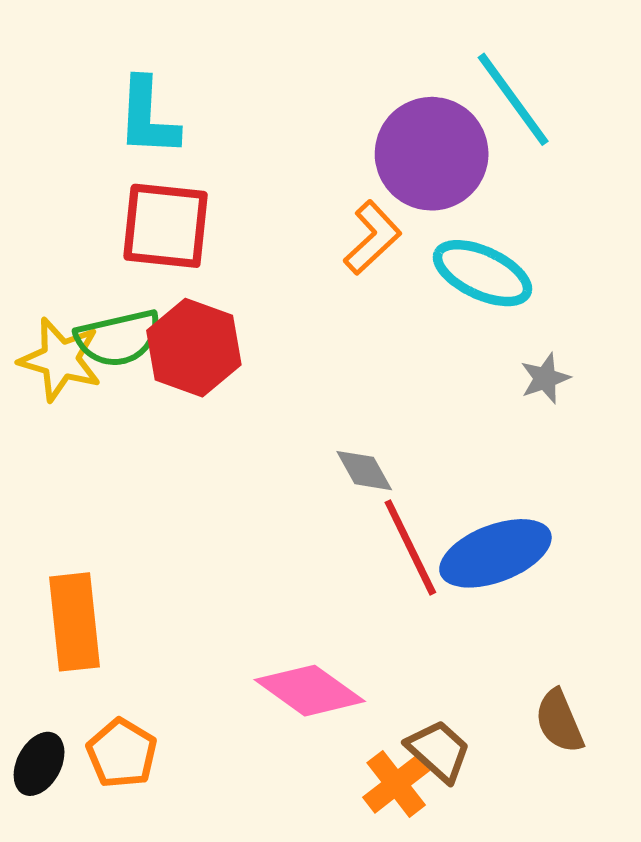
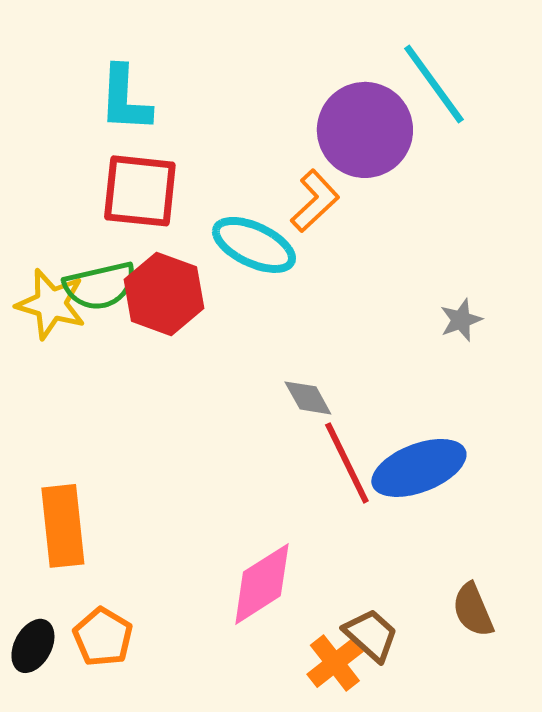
cyan ellipse: (482, 273) -> (254, 245), moved
pink diamond: (310, 691) -> (262, 584), turned -68

